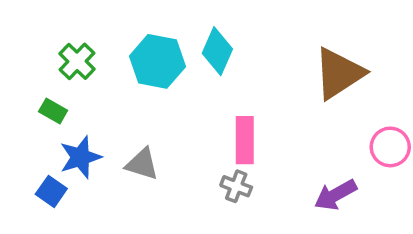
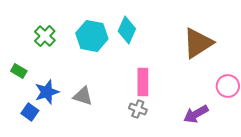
green rectangle: (53, 111) -> (19, 71), moved

